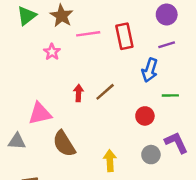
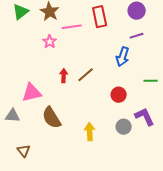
red rectangle: (124, 36) -> (100, 17), moved
pink star: (52, 52) -> (50, 42), moved
green line: (170, 95) -> (151, 81), moved

